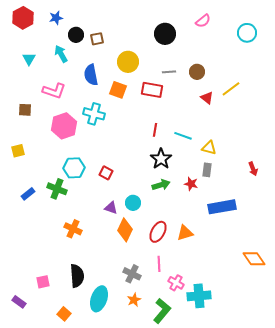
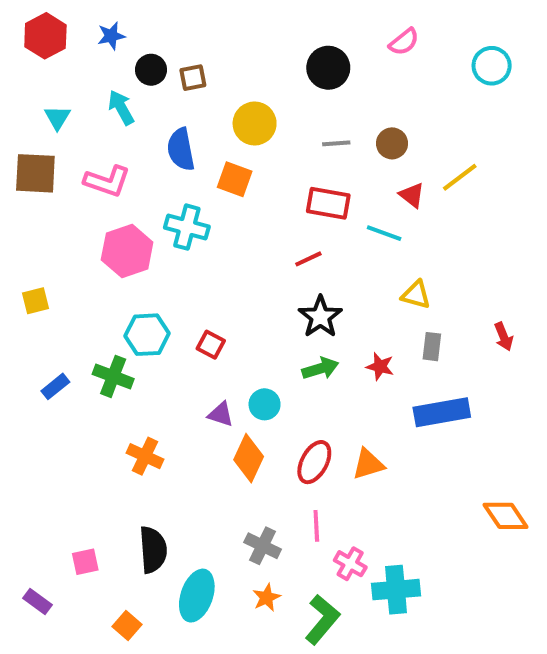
red rectangle: (152, 90) -> (328, 203), moved
brown square: (25, 110) -> (35, 173), moved, size x1.6
red line: (155, 130) -> (308, 259), turned 56
cyan line: (183, 136) -> (384, 233), moved
gray rectangle: (207, 170) -> (432, 347), moved

